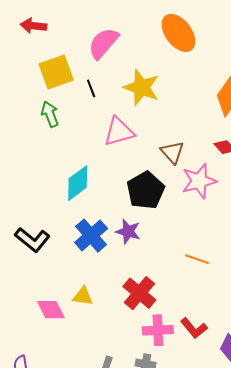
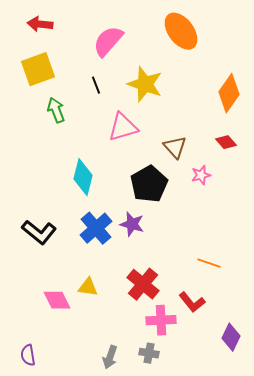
yellow square: (56, 72) -> (38, 69), moved
pink star: (199, 181) -> (201, 175), size x0.6
cyan diamond: (78, 183) -> (83, 177), turned -39
orange line: (197, 259) -> (209, 263), moved
red L-shape: (194, 328) -> (192, 302), moved

